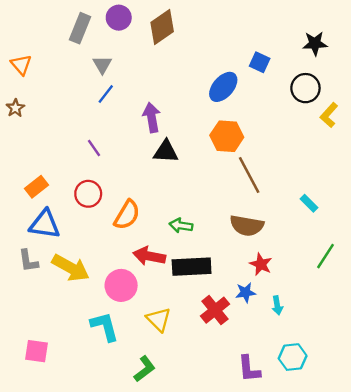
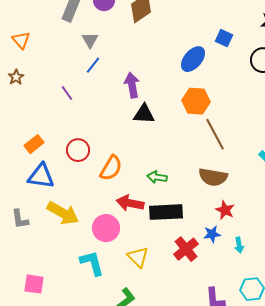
purple line: (94, 148) -> (67, 93), moved
gray L-shape: (28, 261) -> (20, 219), moved

